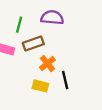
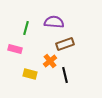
brown rectangle: (33, 43) -> (65, 44), moved
yellow rectangle: (40, 86) -> (30, 74), moved

